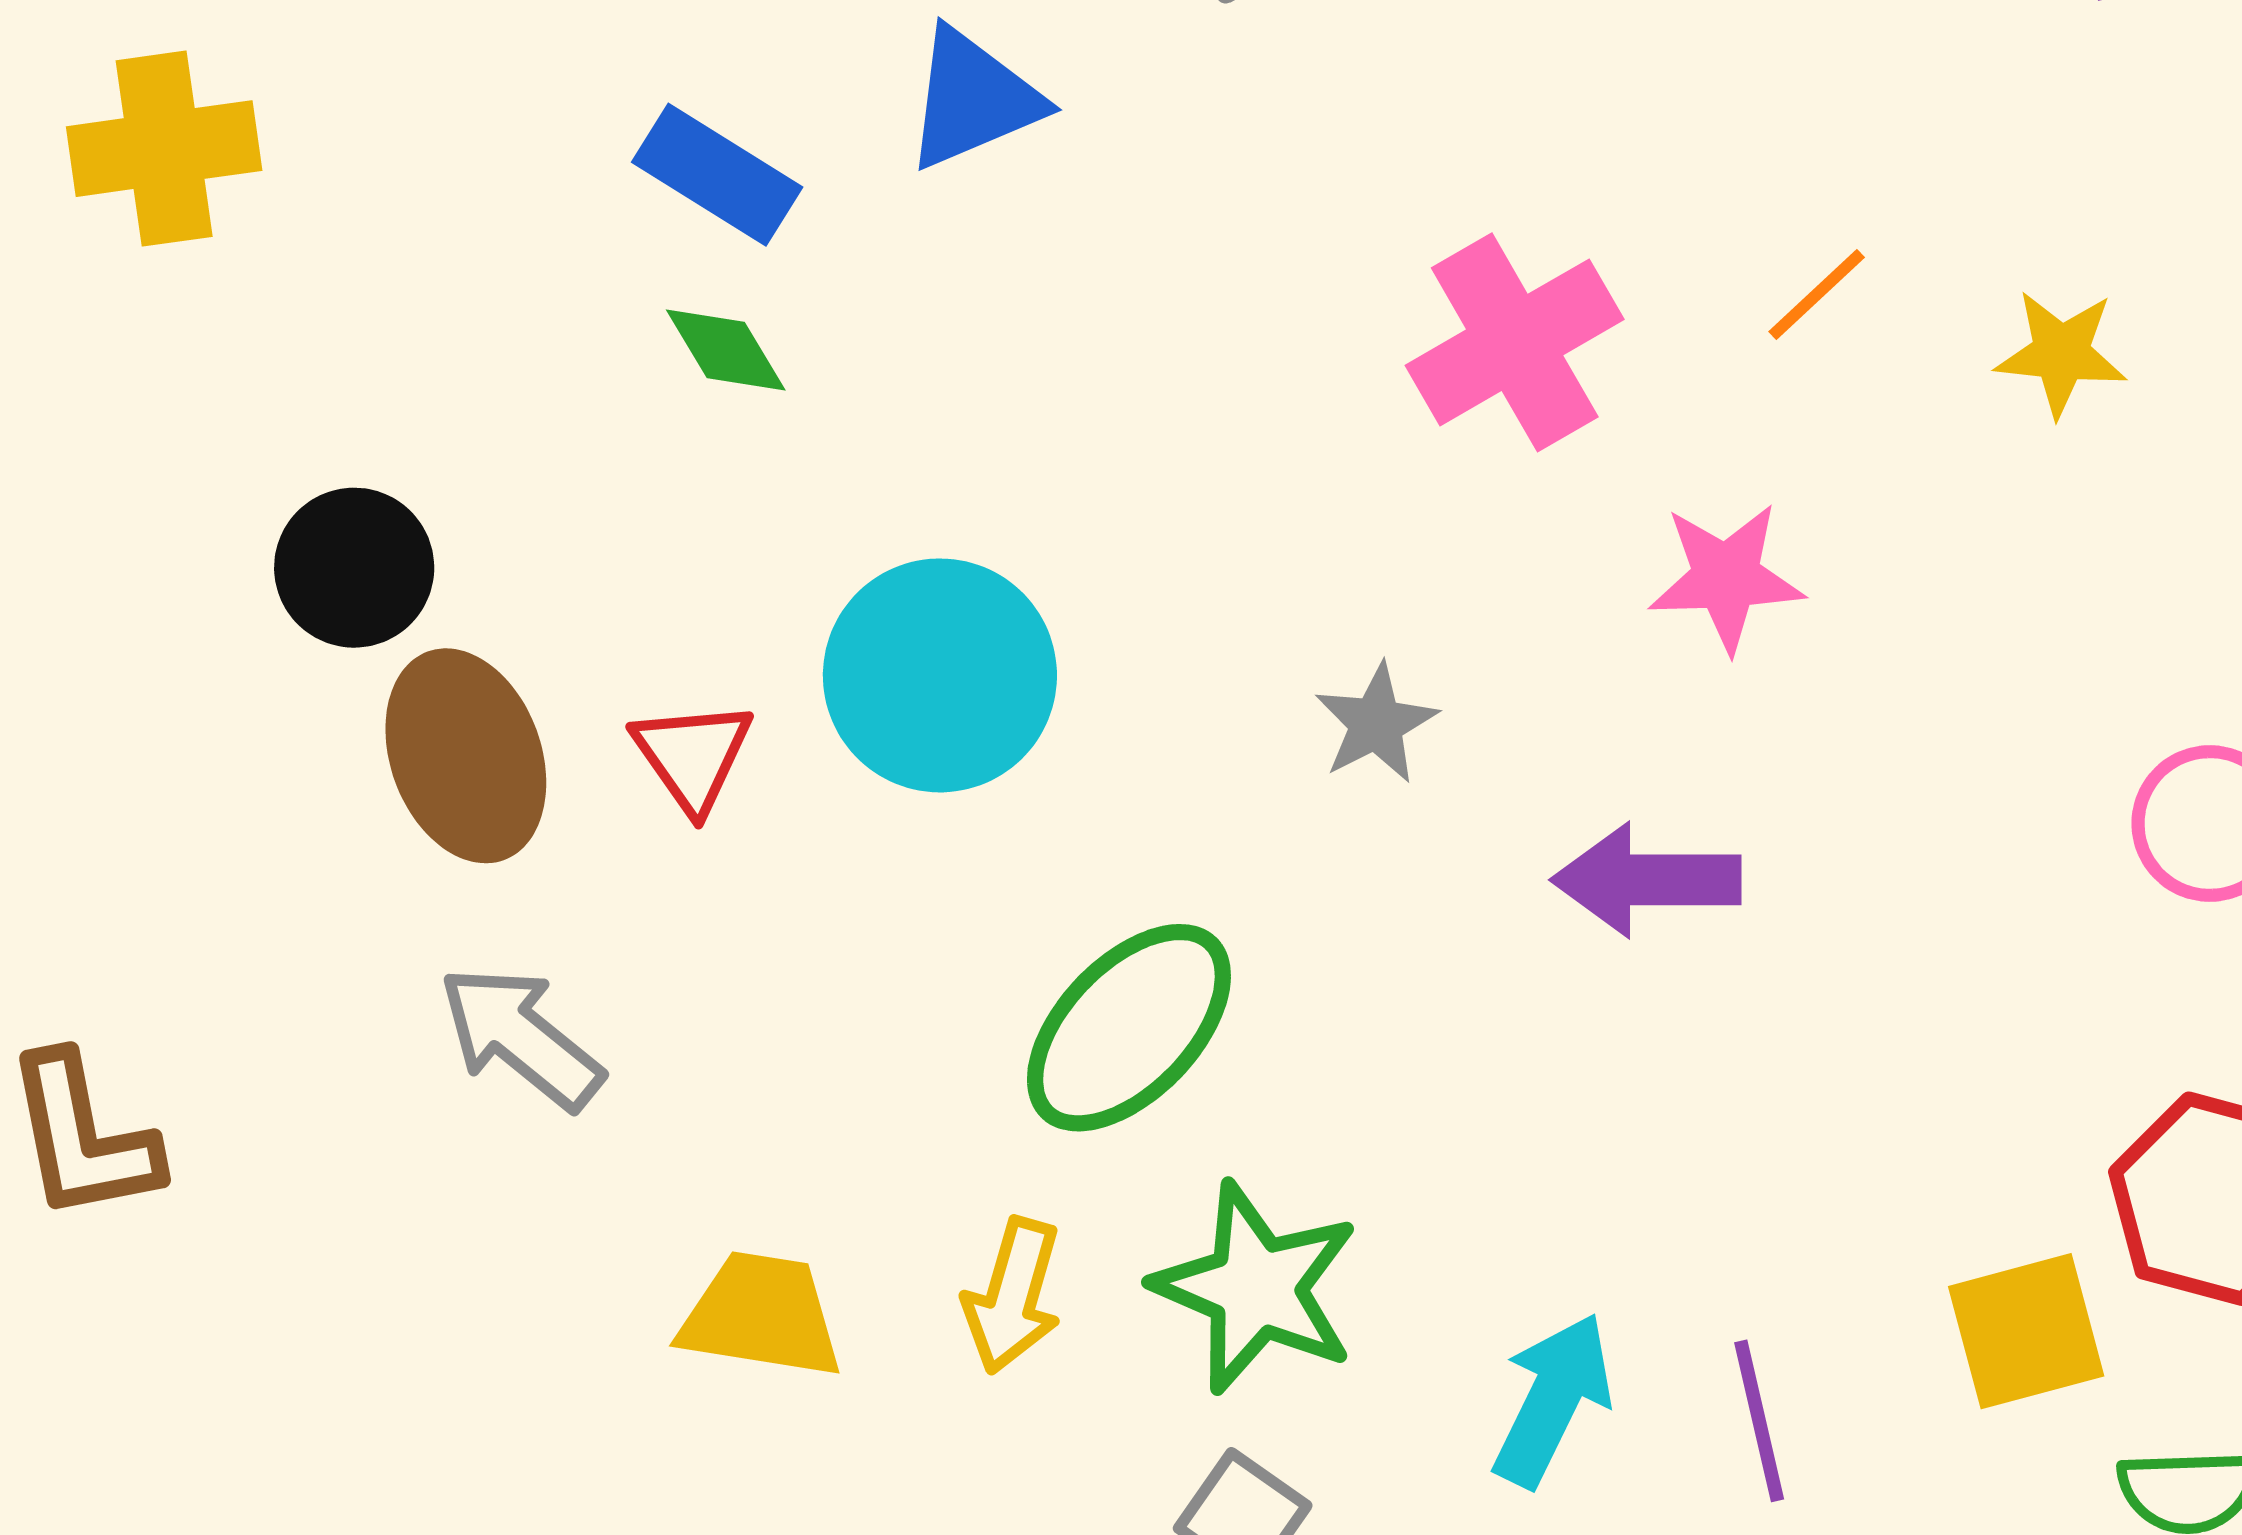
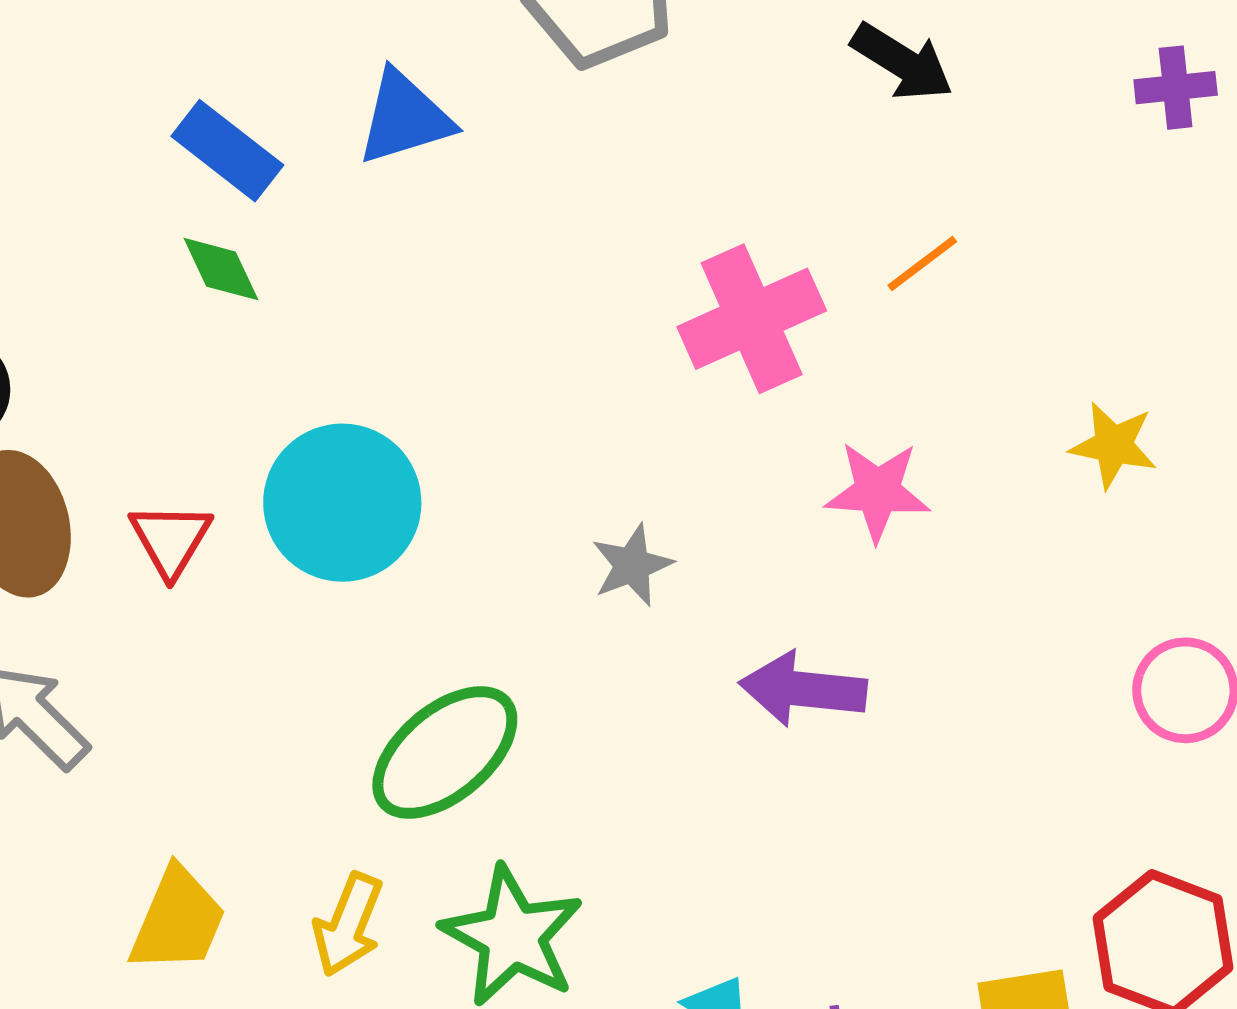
orange line: (1817, 294) -> (922, 263), moved
yellow star: (2061, 353) -> (1113, 445), moved
yellow trapezoid: (761, 1315) -> (178, 920), turned 98

